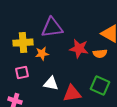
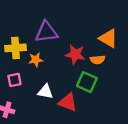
green square: (100, 86) -> (87, 82), moved
red triangle: (72, 94) -> (68, 102), turned 30

